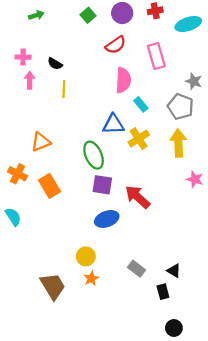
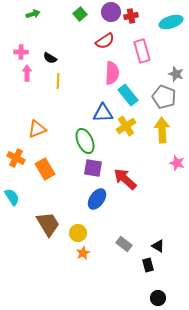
red cross: (155, 11) -> (131, 16), moved
cyan rectangle: (141, 104) -> (128, 95), size x1.5
blue ellipse: (107, 219) -> (97, 199), turned -35
brown trapezoid: (53, 286) -> (48, 224), moved

